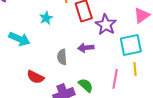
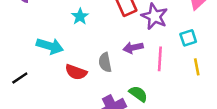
cyan square: (131, 45) -> (188, 38), size x0.6
red semicircle: (35, 77) -> (76, 72), moved
pink line: (115, 79) -> (160, 59), moved

